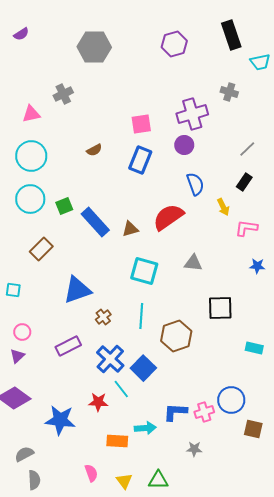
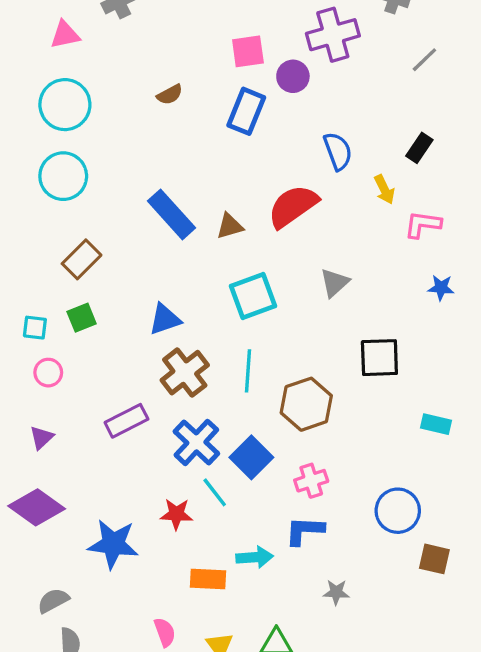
purple circle: (184, 145) -> (293, 76), moved
gray line: (247, 149) -> (424, 60), moved
green square: (64, 206) -> (82, 318), moved
gray triangle: (193, 263) -> (335, 283), turned -48
cyan square: (144, 271) -> (253, 296), turned -36
blue triangle: (77, 290) -> (165, 319), moved, size x0.7
brown cross: (103, 317) -> (185, 373), size x1.8
pink circle: (22, 332) -> (48, 373), moved
pink cross: (204, 412) -> (311, 481), moved

